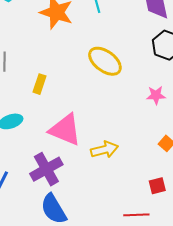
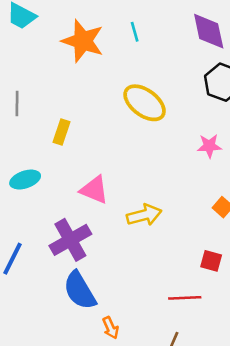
pink triangle: (65, 130) -> (94, 190), size x0.7
red square: (157, 186) -> (211, 261), turned 30

